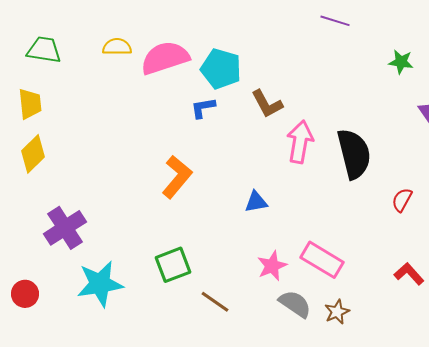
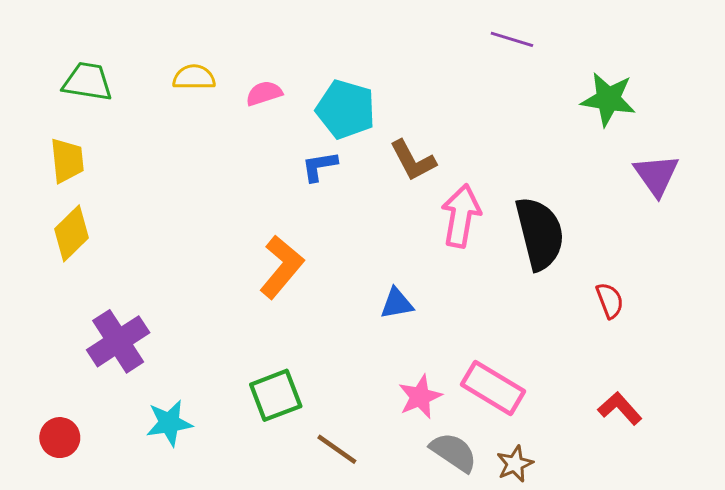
pink semicircle: (165, 58) -> (264, 93), size x0.5
green star: (401, 62) -> (608, 99), size x1.5
red semicircle: (402, 200) -> (610, 300), turned 130
cyan star: (100, 284) -> (169, 423), size x0.7

